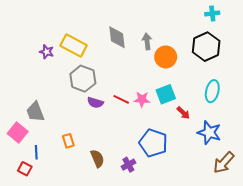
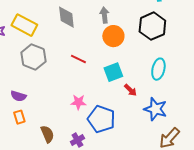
gray arrow: (147, 41) -> (104, 15), moved
red line: (121, 99) -> (78, 59), moved
pink star: (142, 99) -> (78, 102), moved
purple semicircle: (95, 103) -> (18, 96), moved

